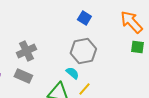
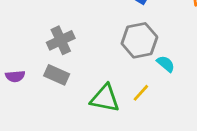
cyan semicircle: (72, 73) -> (166, 64), moved

